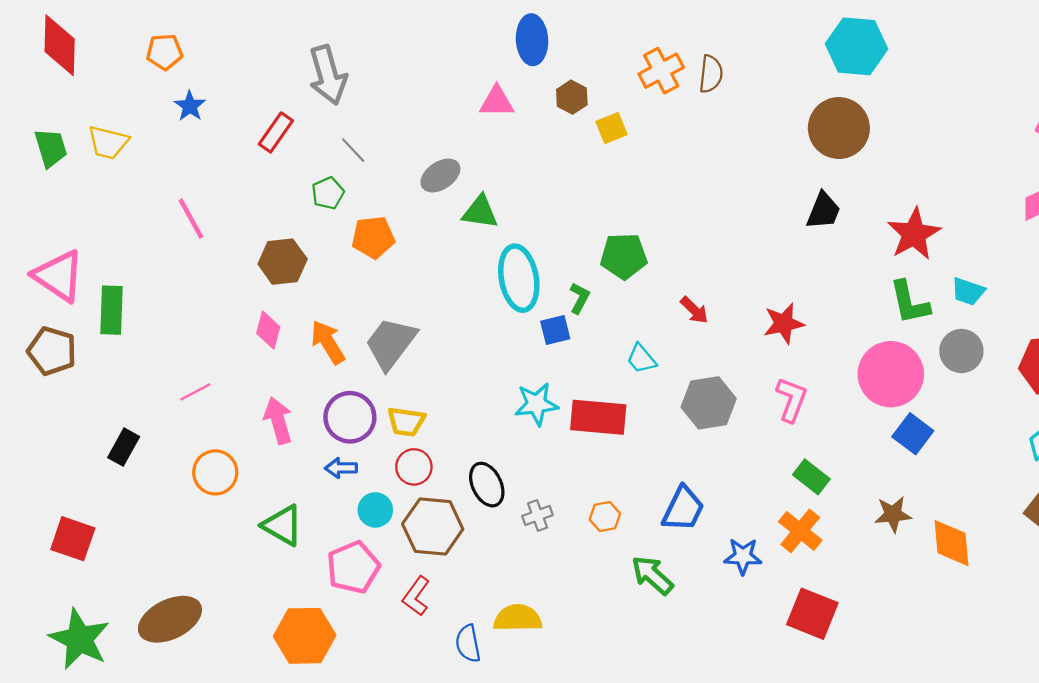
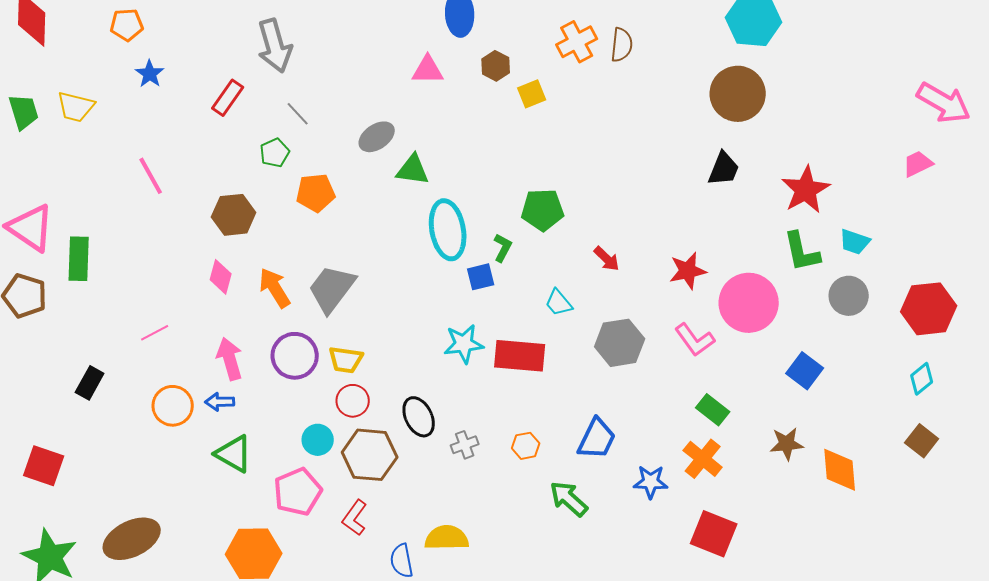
pink circle: (891, 374) -> (749, 303), moved
pink L-shape: (791, 400) -> (695, 340), turned 123
blue arrow: (341, 468) -> (220, 402), moved

